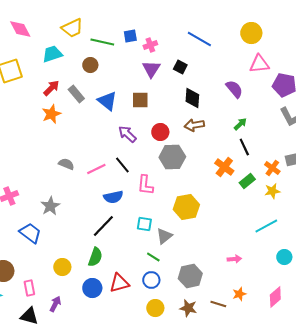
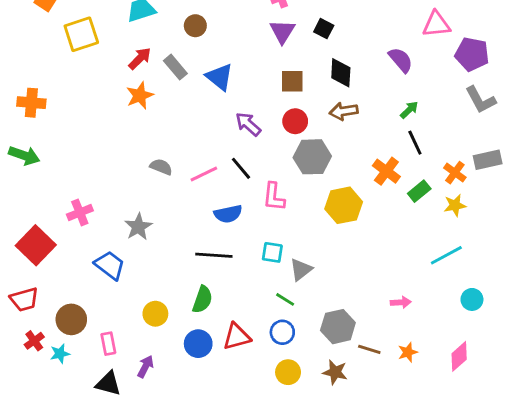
brown square: (140, 100) -> (292, 81), moved
yellow hexagon: (186, 207) -> (344, 205), moved
black line: (103, 226) -> (214, 255), turned 50
brown line: (218, 304) -> (369, 349), moved

